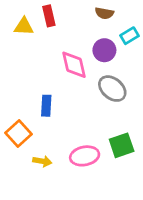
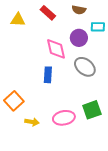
red rectangle: (49, 16) -> (48, 13), moved, turned -35
cyan rectangle: (130, 36) -> (98, 27), turned 32
blue rectangle: (46, 106) -> (48, 75), moved

